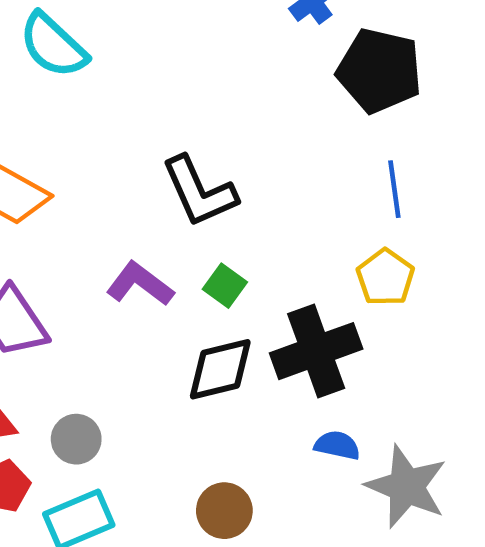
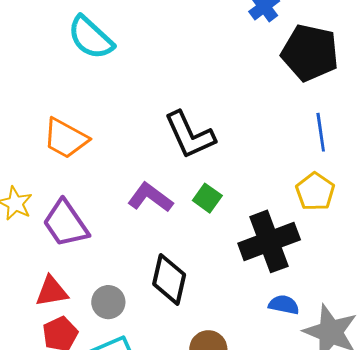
black diamond: (220, 369) -> (169, 279), moved, turned -63

